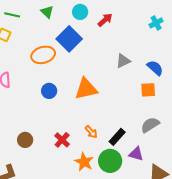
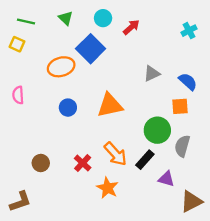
gray semicircle: (150, 125) -> (182, 146), turned -42
orange arrow: (91, 132) -> (115, 154), size x1.6
green circle: (110, 161) -> (157, 130), moved

